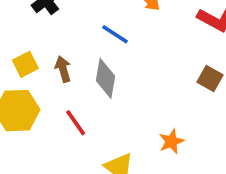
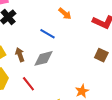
gray diamond: (105, 78) -> (44, 58), turned 70

